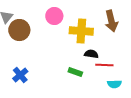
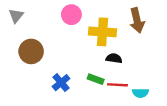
brown circle: (19, 30) -> (31, 51), moved
red line: (104, 65) -> (117, 85), moved
blue cross: (20, 75) -> (61, 83), moved

